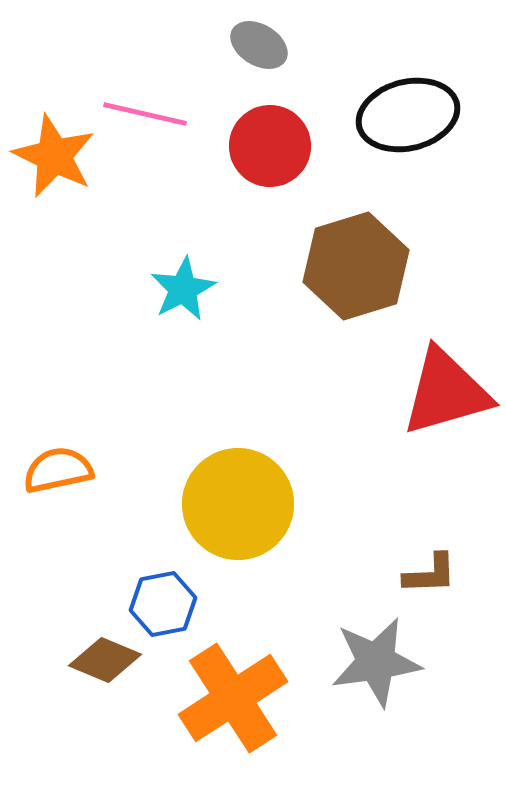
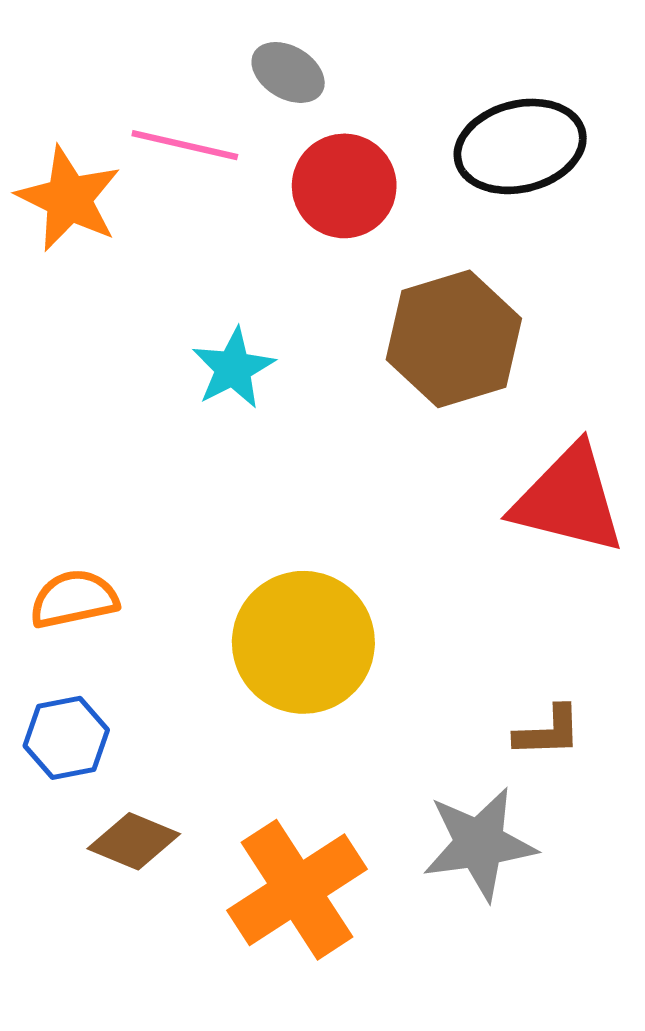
gray ellipse: (259, 45) -> (288, 72), moved
red triangle: (446, 392) -> (569, 500), turned 30
blue hexagon: (163, 604) -> (66, 738), moved

